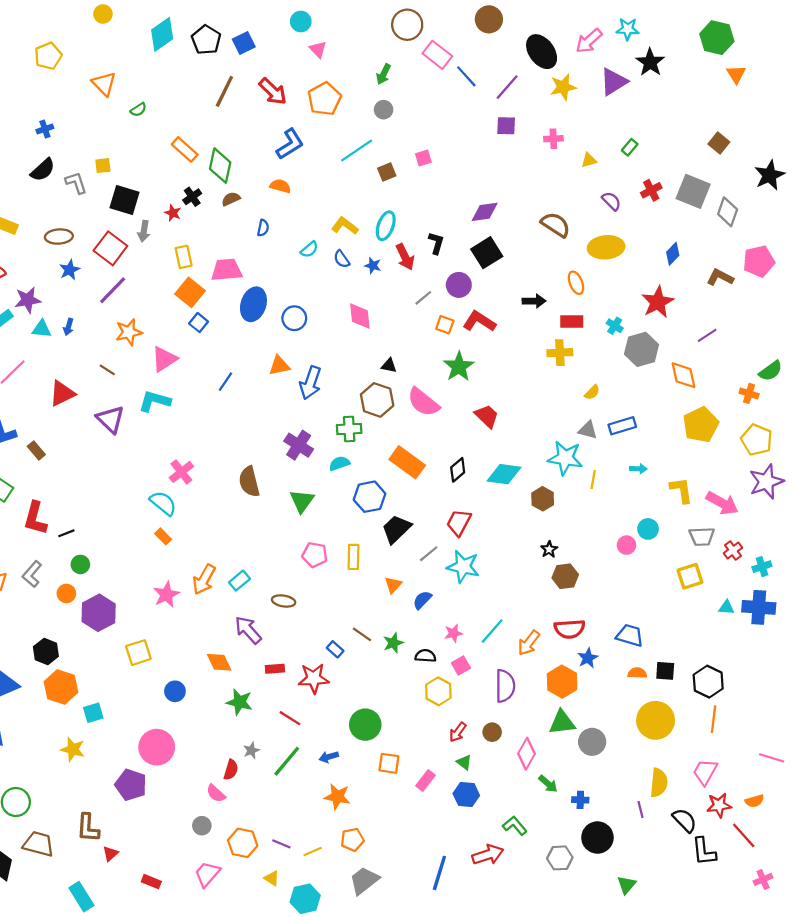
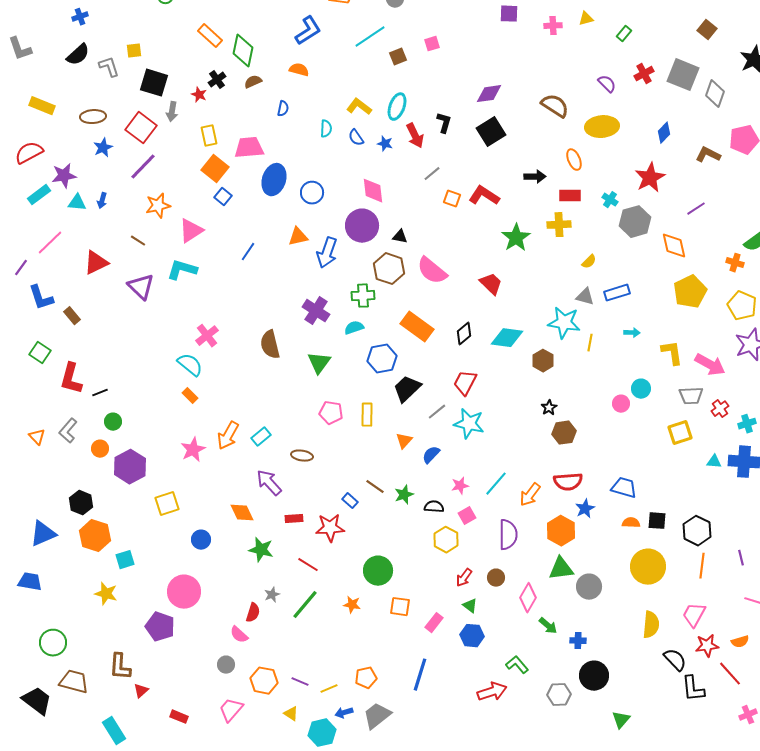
yellow triangle: (589, 160) -> (586, 19), moved
cyan semicircle: (309, 249) -> (326, 129), turned -48
purple circle: (459, 285) -> (362, 226), moved, size x1.4
green star: (459, 367) -> (516, 238), moved
blue arrow: (329, 757) -> (344, 713), moved
orange star: (337, 797) -> (352, 605), moved, size x0.7
purple line: (640, 810) -> (741, 558), moved
blue line: (439, 873) -> (420, 675), moved

